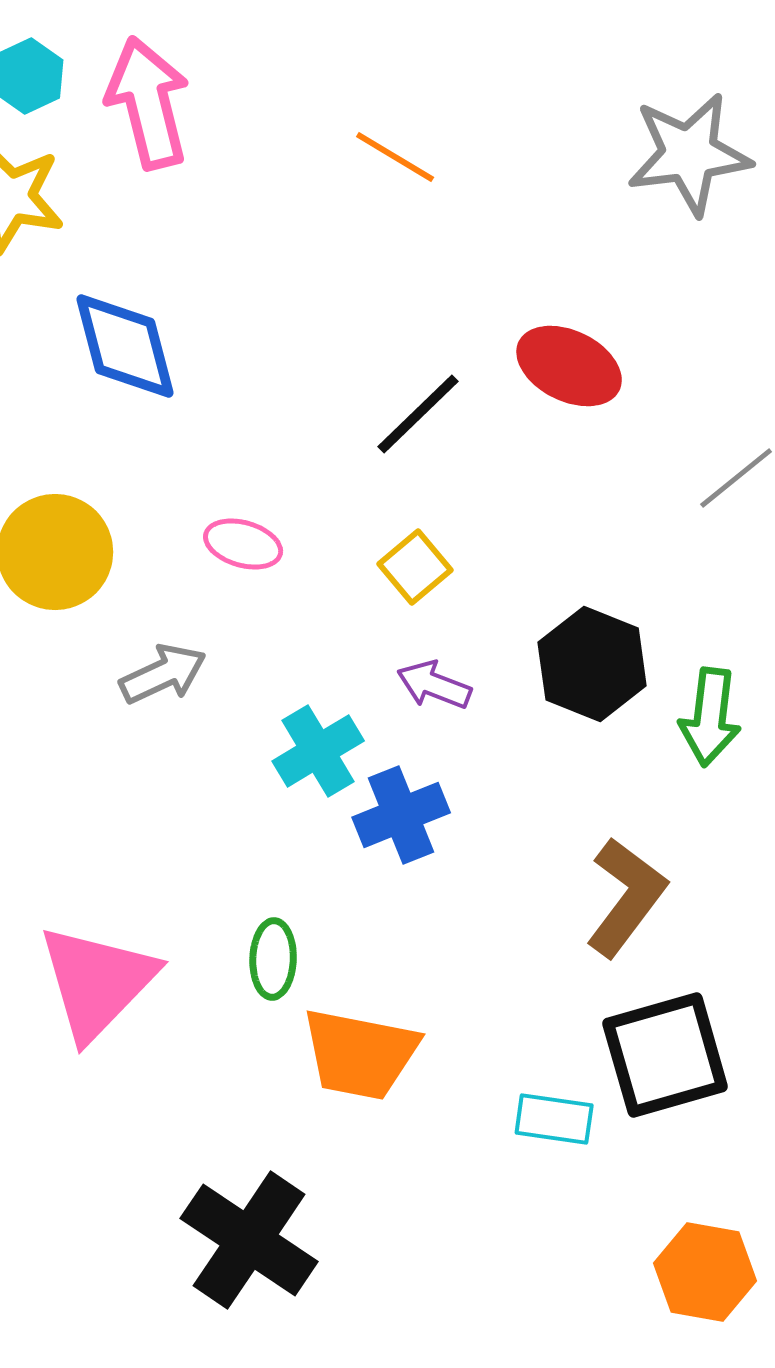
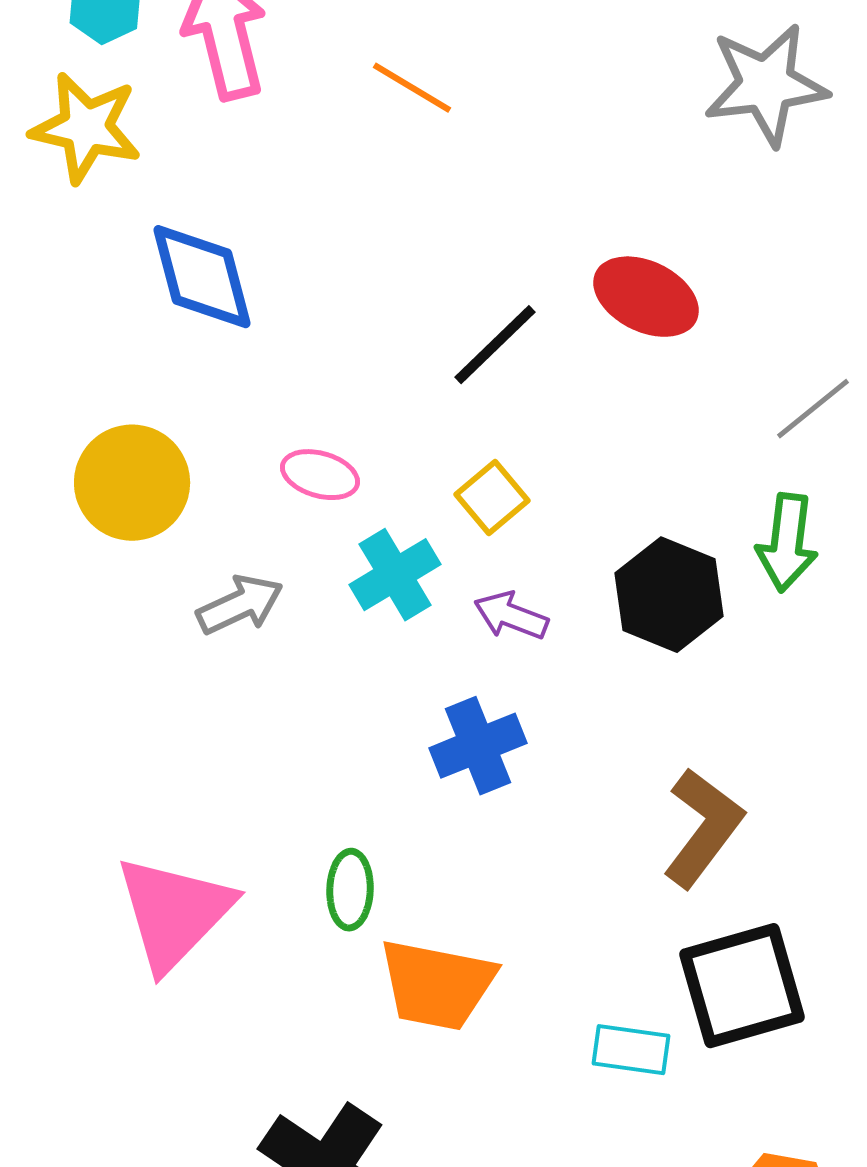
orange line: (395, 157) -> (412, 88), moved
green arrow: (710, 717) -> (787, 543), moved
cyan cross: (318, 751) -> (395, 575), moved

